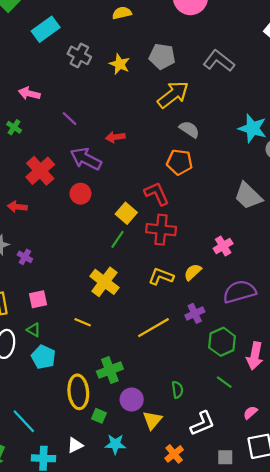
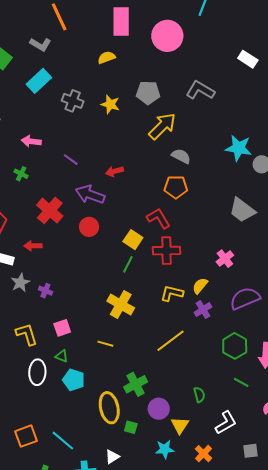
purple cross: (195, 313) -> (203, 310), moved
cyan star: (115, 444) -> (165, 449), moved

